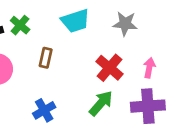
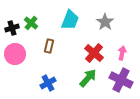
cyan trapezoid: (75, 21) -> (70, 20), turned -50
gray star: (125, 24) -> (105, 22), turned 30
purple cross: (148, 106) -> (121, 80), turned 30

